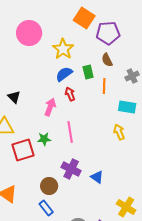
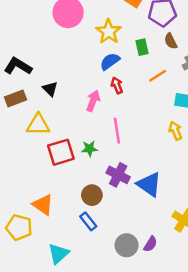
brown semicircle: (107, 60) -> (171, 41), moved
green rectangle: (88, 72) -> (142, 47), moved
orange line: (104, 86) -> (158, 76), turned 56
green star: (44, 139) -> (90, 149), moved
blue triangle: (97, 177) -> (149, 184), size x1.6

